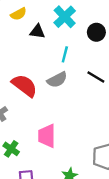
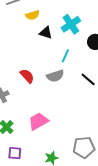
red semicircle: (25, 85) -> (27, 76), size x0.7
pink trapezoid: (47, 136) -> (38, 121), turned 50

